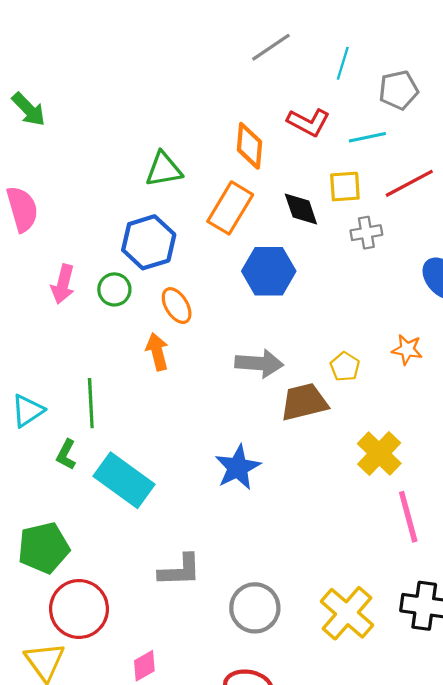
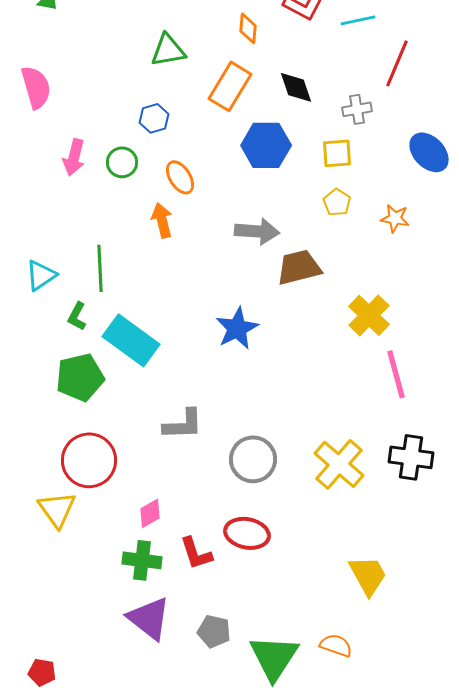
orange diamond: (249, 146) -> (248, 28), size x0.7
red line: (409, 183) -> (397, 63), turned -39
yellow square: (345, 187) -> (337, 153), moved
blue hexagon: (149, 242) -> (154, 118), size x0.6
yellow pentagon: (345, 367) -> (337, 202), moved
green pentagon: (44, 548) -> (80, 377), moved

